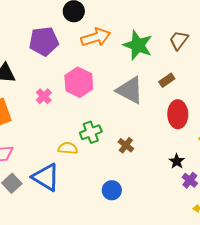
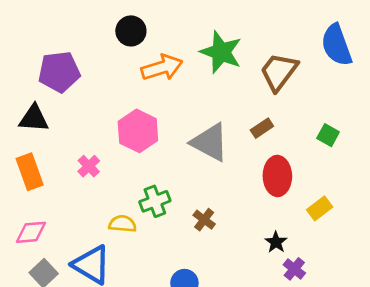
brown trapezoid: (179, 40) -> (279, 72), size x1.4
purple pentagon: (44, 41) -> (59, 72), moved
green star: (138, 45) -> (221, 52), moved
pink cross: (44, 96) -> (89, 166), moved

